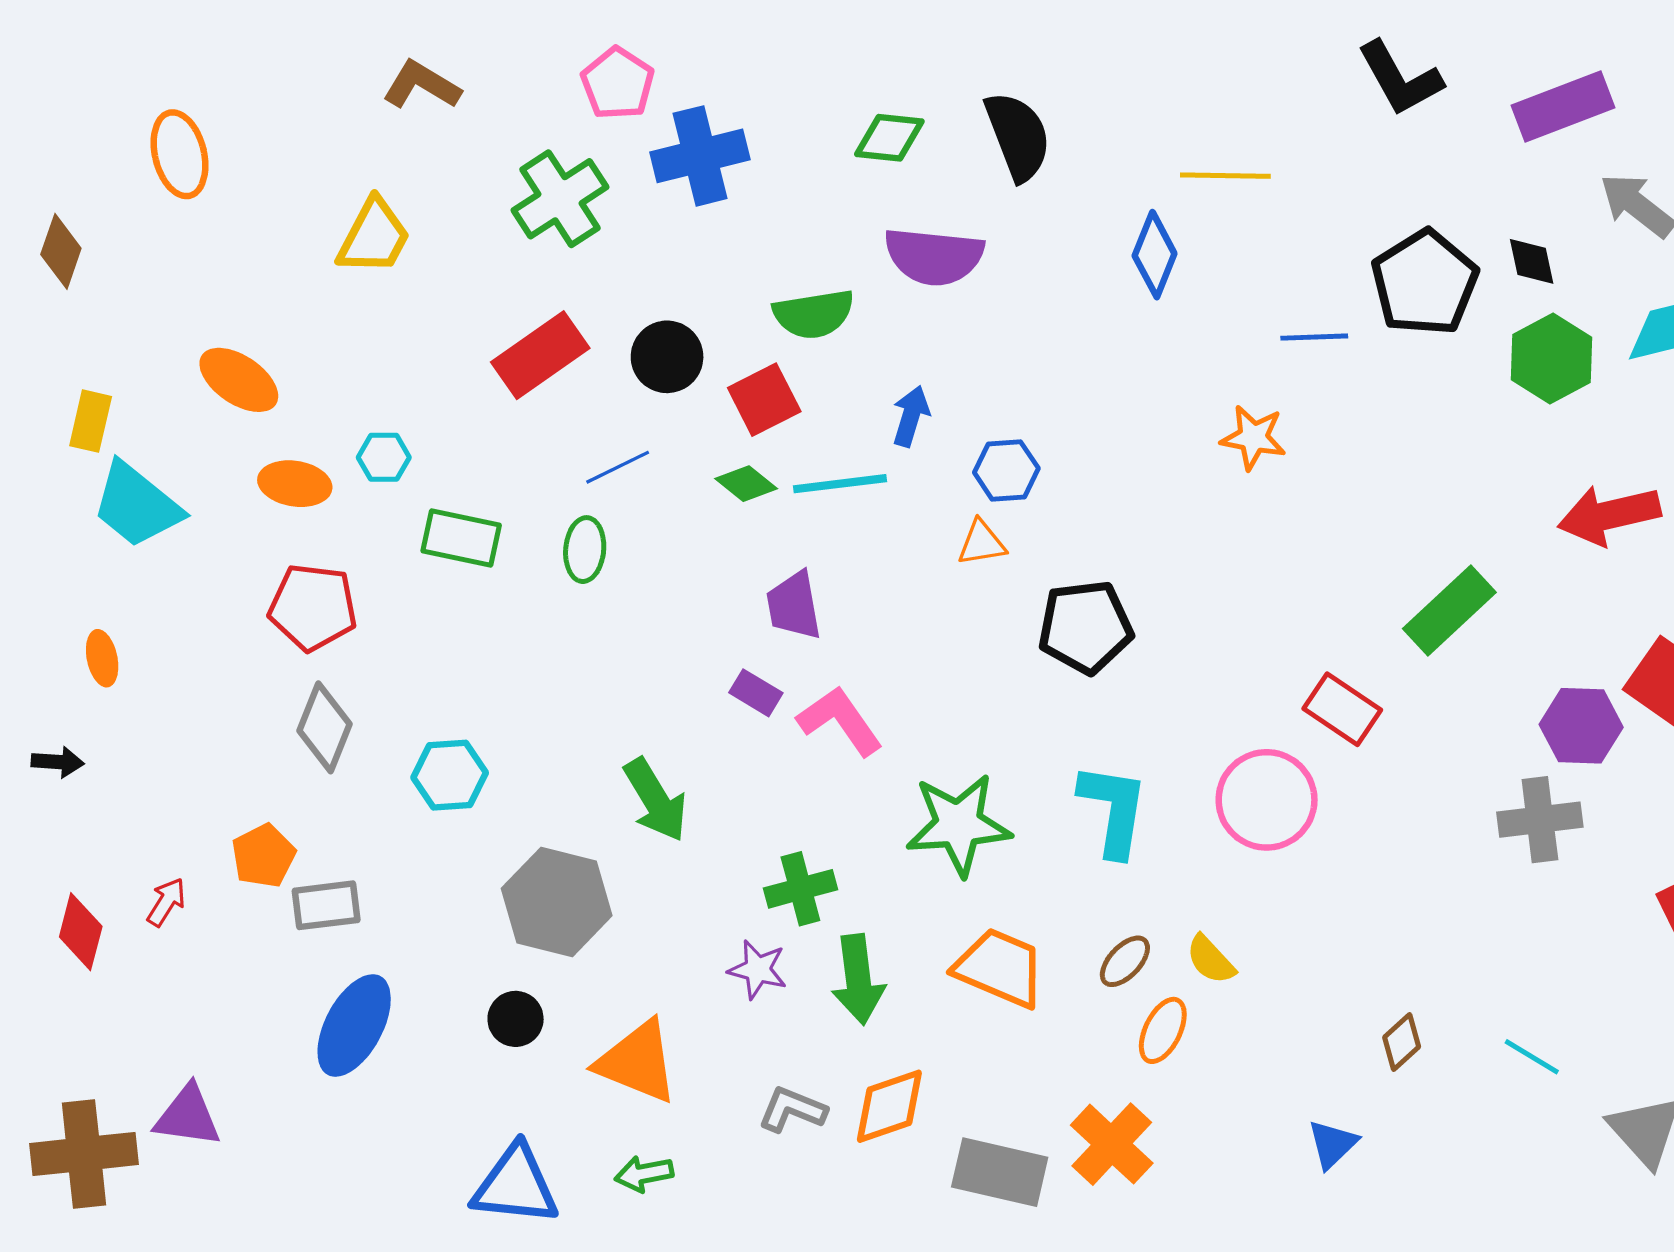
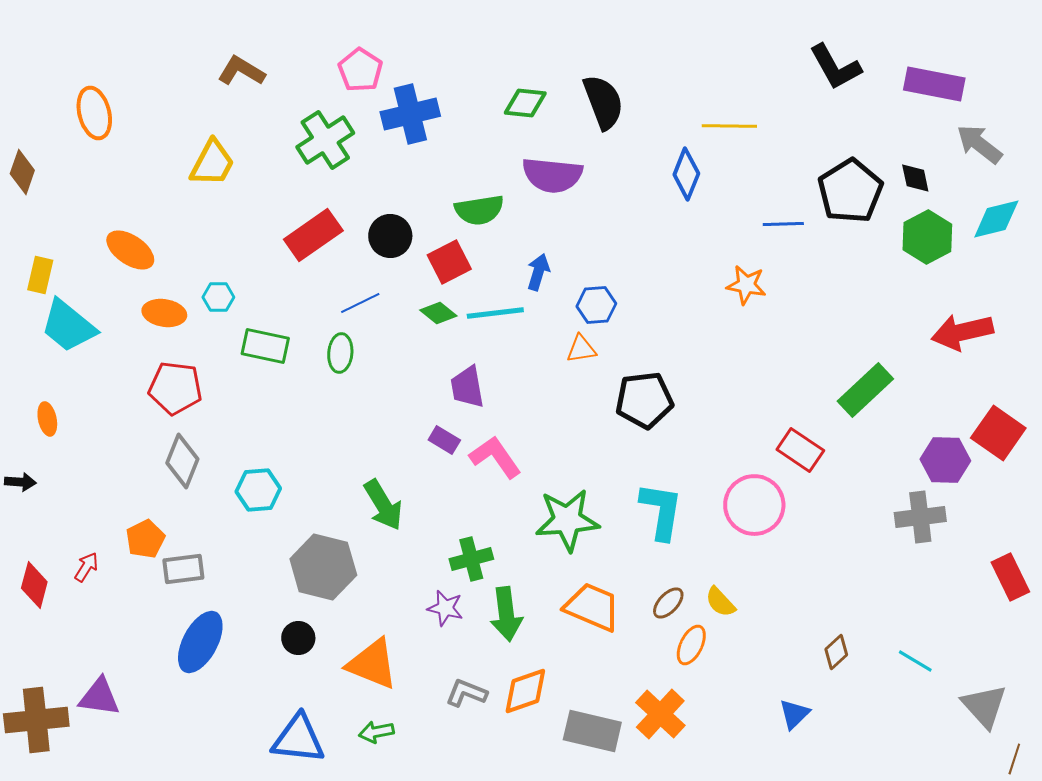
purple rectangle: (1563, 106) -> (934, 84), turned 32

